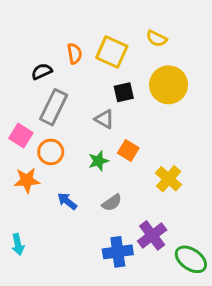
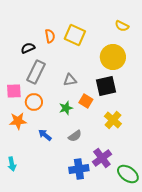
yellow semicircle: (157, 39) -> (122, 26), moved
black square: (124, 92) -> (106, 86), moved, size x1.5
gray triangle: (104, 119) -> (70, 80), turned -40
pink square: (21, 136) -> (14, 91), turned -35

